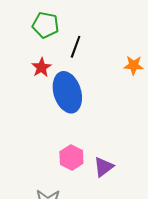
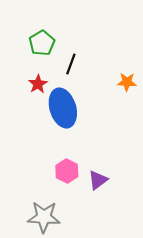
green pentagon: (46, 25) -> (42, 43), turned 30

